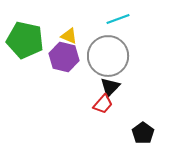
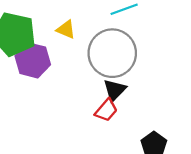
purple hexagon: (64, 57) -> (33, 60), moved

